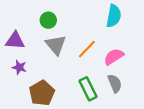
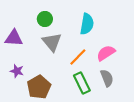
cyan semicircle: (114, 16) -> (87, 24), moved
orange line: (87, 49) -> (78, 57), moved
purple star: (19, 67) -> (17, 71), moved

